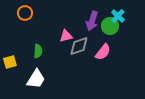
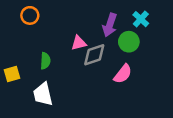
green circle: (110, 26) -> (129, 42), moved
pink semicircle: (103, 52) -> (123, 74), moved
white trapezoid: (36, 79) -> (43, 94), turned 135

